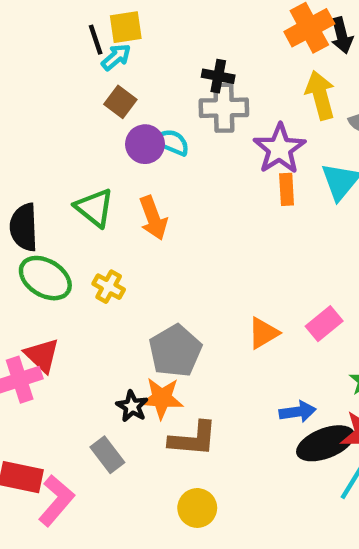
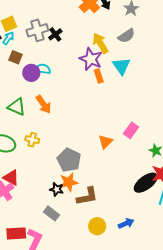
black cross: (218, 76) -> (55, 34), turned -32
yellow arrow: (320, 95) -> (100, 43), moved
gray cross: (224, 108) -> (37, 30), moved
blue arrow: (298, 412) -> (126, 223), moved

